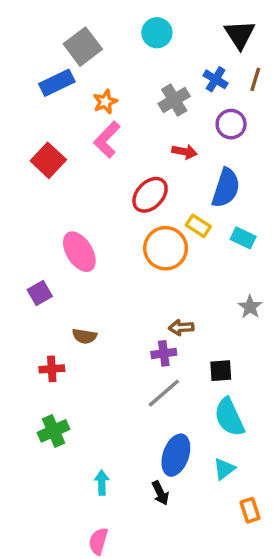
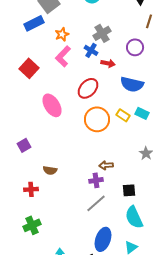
blue cross: (216, 79) -> (91, 50), moved
blue semicircle: (226, 188) -> (132, 84), turned 85
yellow rectangle: (198, 226) -> (123, 115), moved
pink ellipse: (79, 252) -> (52, 105), moved

